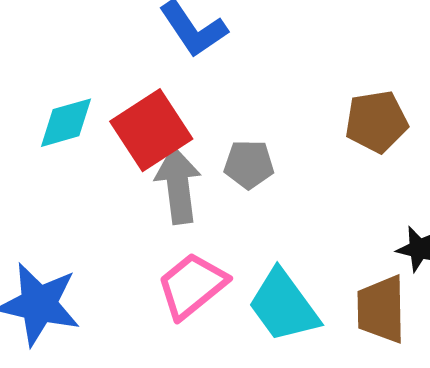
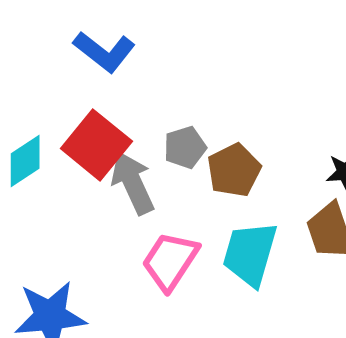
brown pentagon: (376, 122) -> (234, 170), moved
cyan trapezoid: (284, 306) -> (250, 254), turned 70

